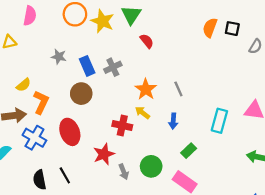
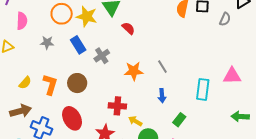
gray star: (59, 57) -> (47, 43), moved
blue rectangle: (87, 66) -> (78, 45), moved
orange star: (146, 89) -> (134, 71), turned -30
orange L-shape: (41, 102) -> (50, 84), moved
yellow arrow: (143, 113) -> (135, 121), moved

